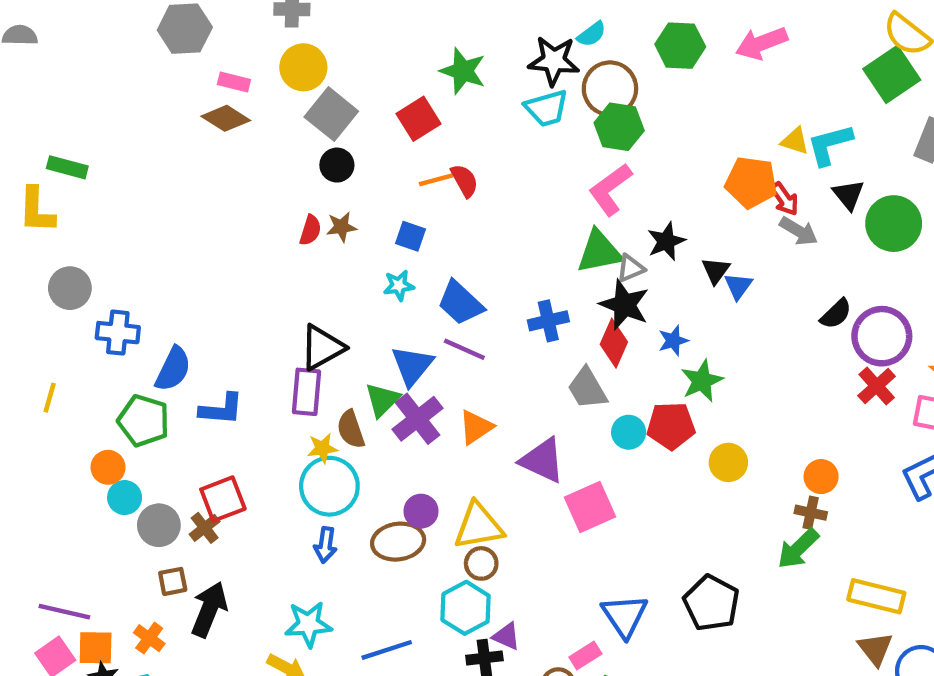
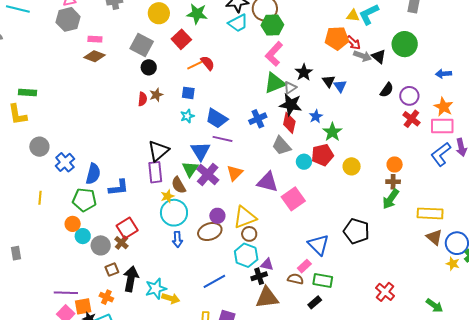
yellow circle: (303, 67) -> (159, 13), moved
black triangle: (848, 195) -> (379, 56), moved
blue cross: (118, 333) -> (65, 162), turned -36
purple circle: (882, 336) -> (409, 96), size x0.7
cyan star: (308, 624) -> (156, 289), moved

